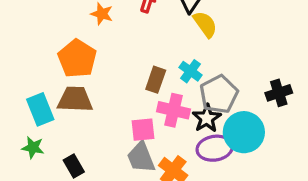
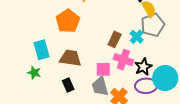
gray pentagon: (219, 94) -> (153, 25), moved
brown trapezoid: (75, 99) -> (70, 58), moved
black rectangle: (74, 166) -> (68, 85), moved

